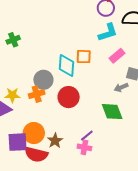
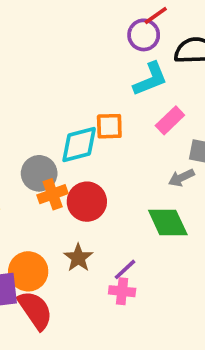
cyan diamond: (66, 66) -> (79, 145), turned 75
orange cross: (37, 94) -> (53, 194), moved
brown star: (55, 141) -> (78, 258), moved
red semicircle: (36, 154) -> (35, 310), turned -135

